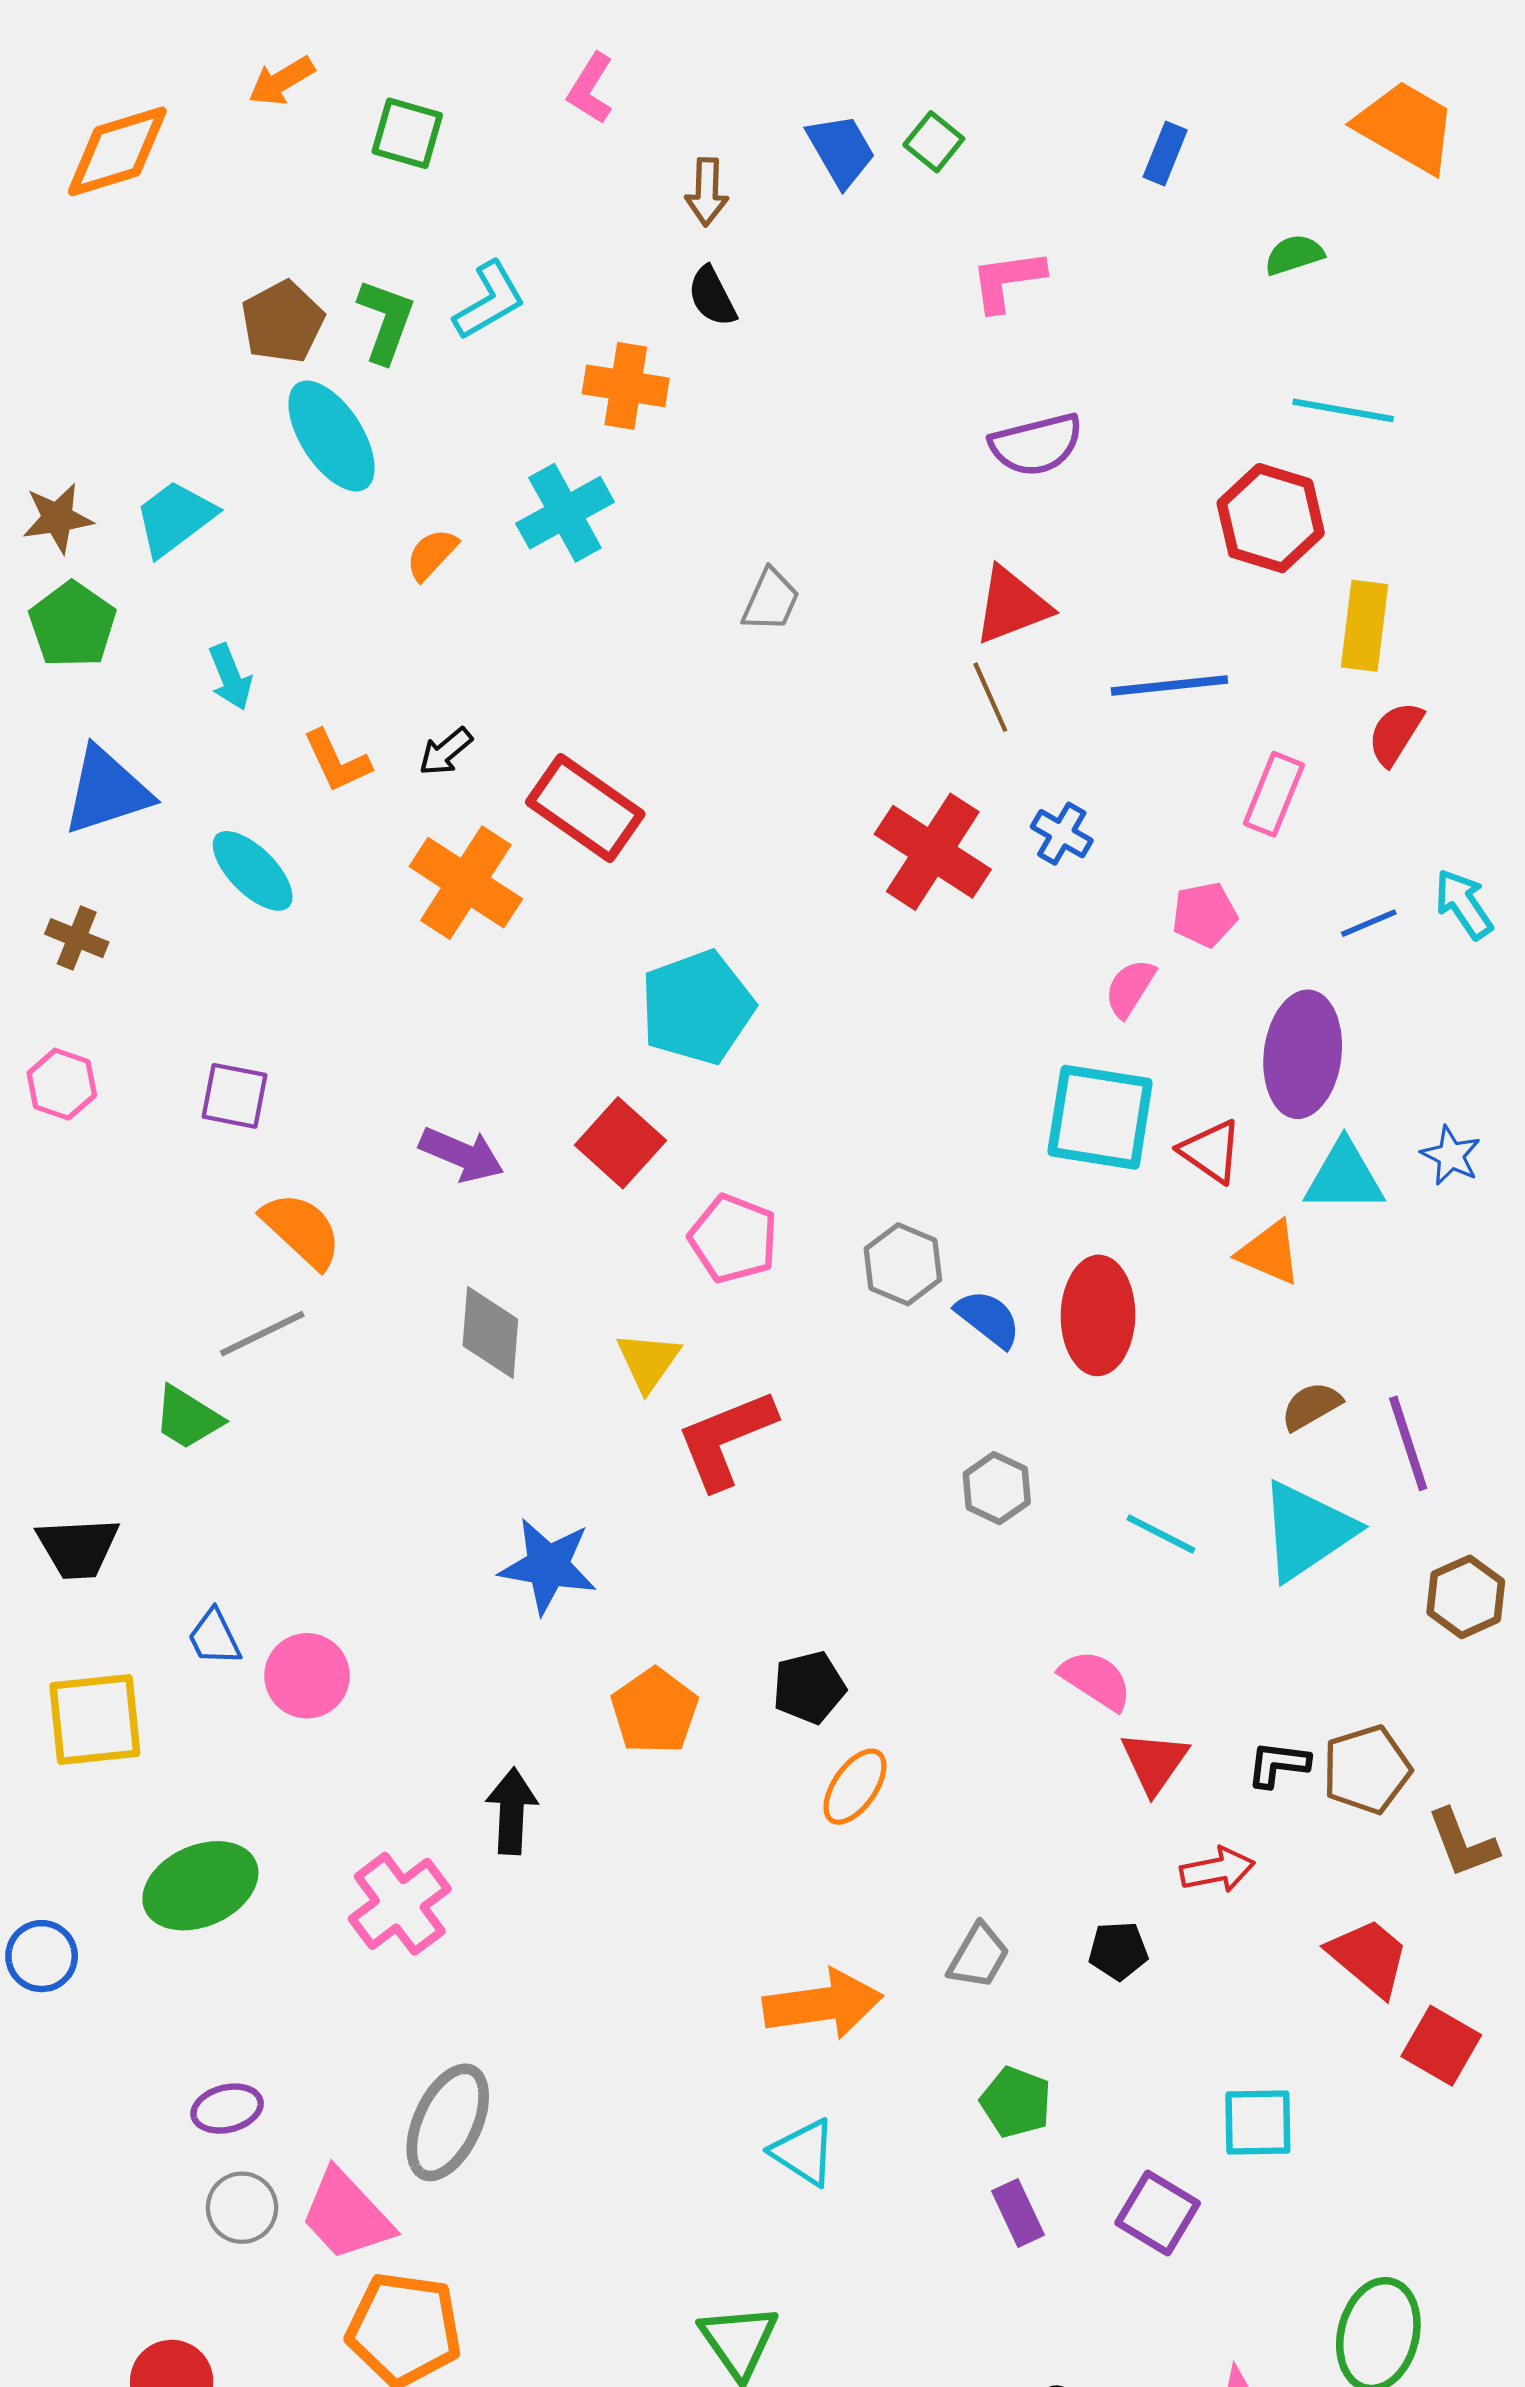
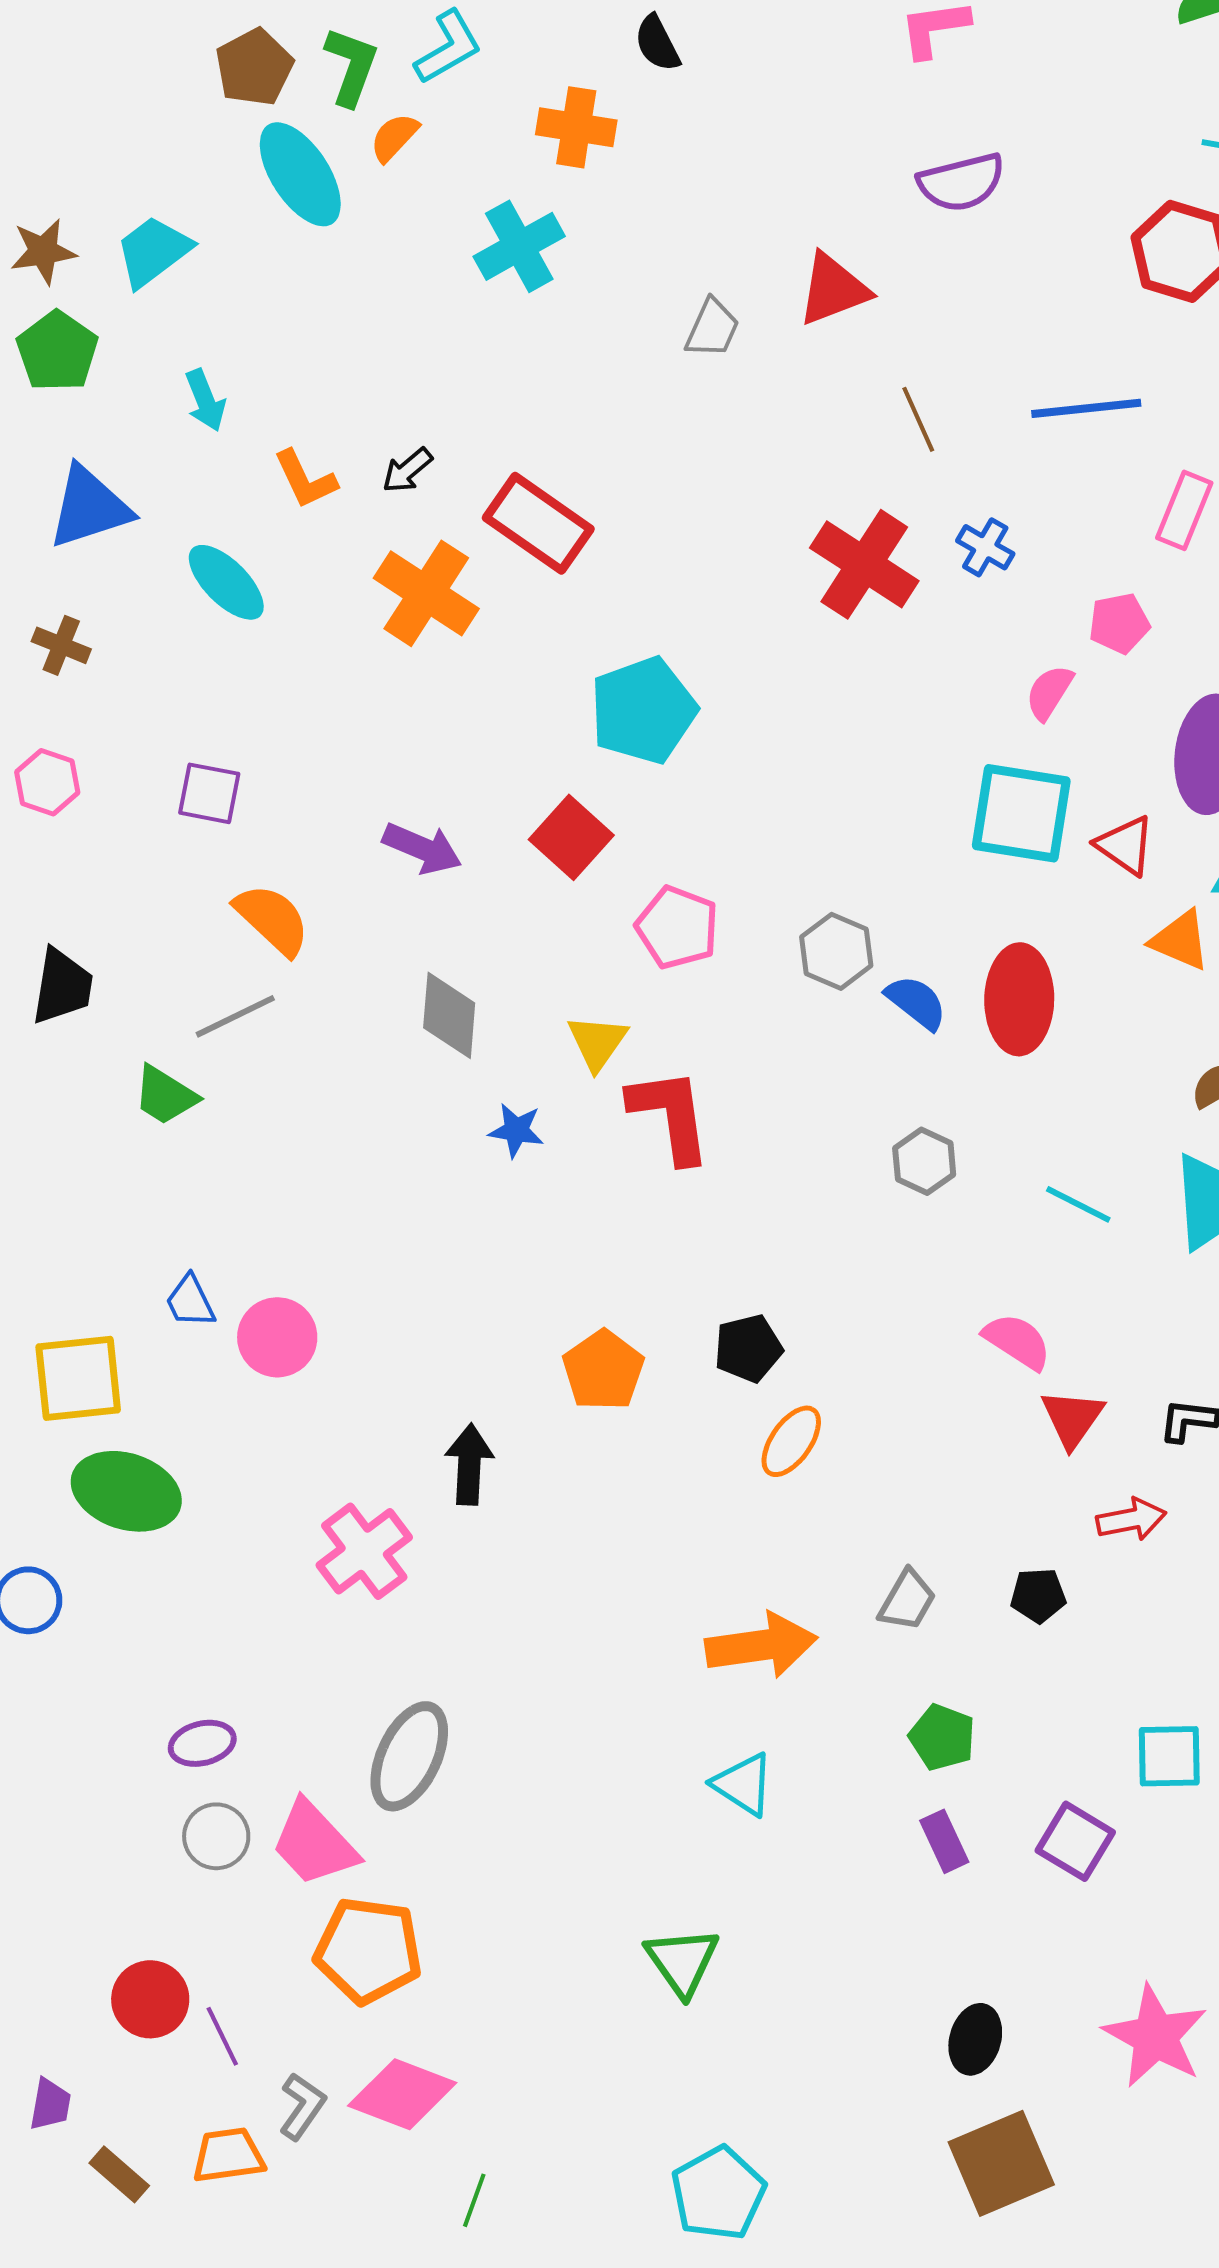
orange semicircle: (432, 554) -> (394, 137), moved
red triangle: (1012, 605) -> (833, 289), moved
red L-shape: (726, 1439) -> (670, 1115), turned 104
black trapezoid: (78, 1548) -> (62, 986), moved, turned -78
blue star: (548, 1566) -> (516, 1130), moved, size x0.6
green ellipse: (200, 1886) -> (126, 1491), moved, turned 42

